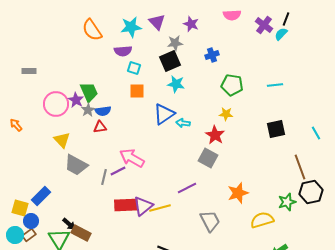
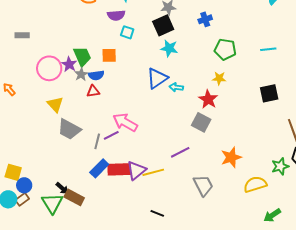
orange square: (137, 91) -> (109, 55), moved
blue rectangle: (41, 196) -> (99, 168), moved

